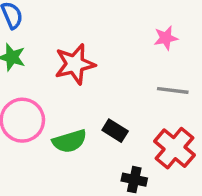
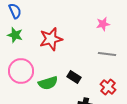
red cross: (174, 148) -> (108, 87), size x0.7

